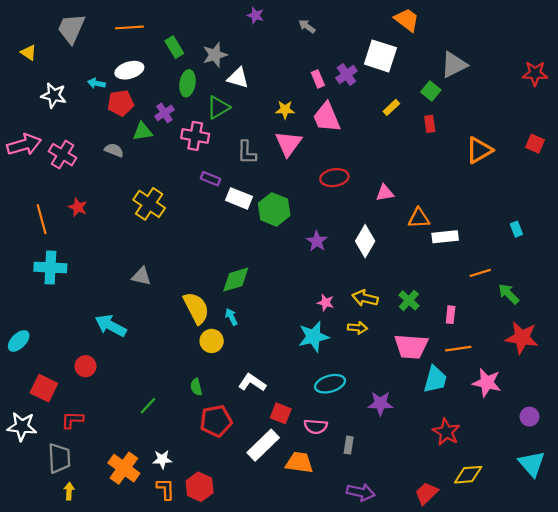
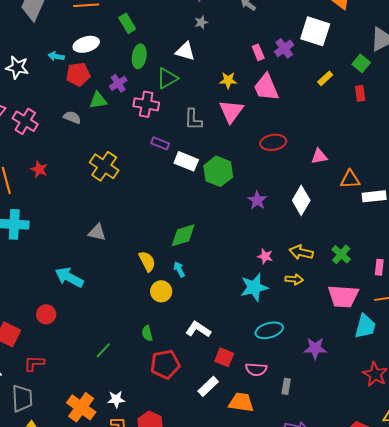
gray star: (215, 55) -> (201, 22), moved, size x0.6
yellow semicircle: (196, 308) -> (147, 261), size x0.7
white rectangle: (263, 445) -> (208, 386), size x0.7

